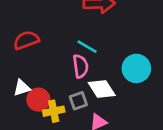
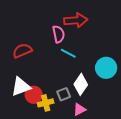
pink semicircle: (80, 66) -> (59, 34), moved
white triangle: (22, 88) -> (21, 87), size x1.5
white diamond: (102, 89) -> (81, 84), turned 70

